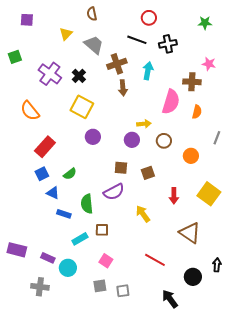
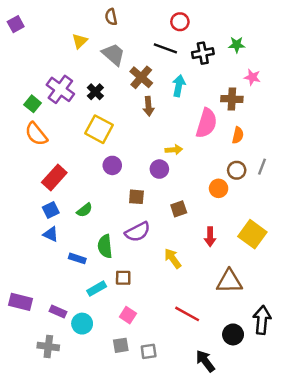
purple square: (27, 20) -> (16, 24), moved, turned -32
green star: (205, 23) -> (237, 45), moved
green square: (15, 57) -> (33, 104), moved, turned -32
brown cross: (117, 64) -> (141, 77), turned -30
brown circle: (164, 141) -> (237, 170), moved
orange circle: (191, 156) -> (219, 188), moved
brown square: (121, 168) -> (136, 197), moved
blue triangle: (53, 193) -> (51, 234), moved
brown triangle: (190, 233) -> (229, 281), turned -35
black arrow: (217, 265) -> (262, 320), size x1.6

